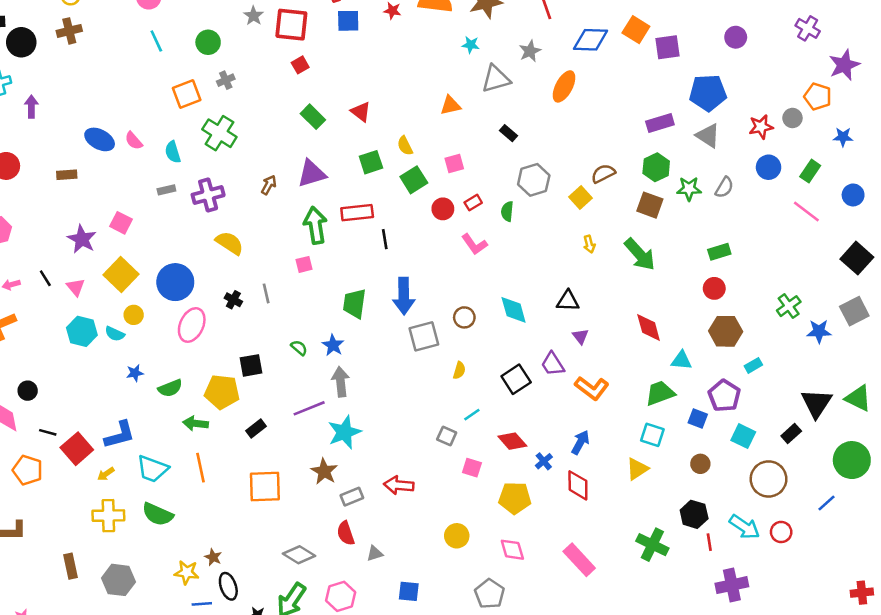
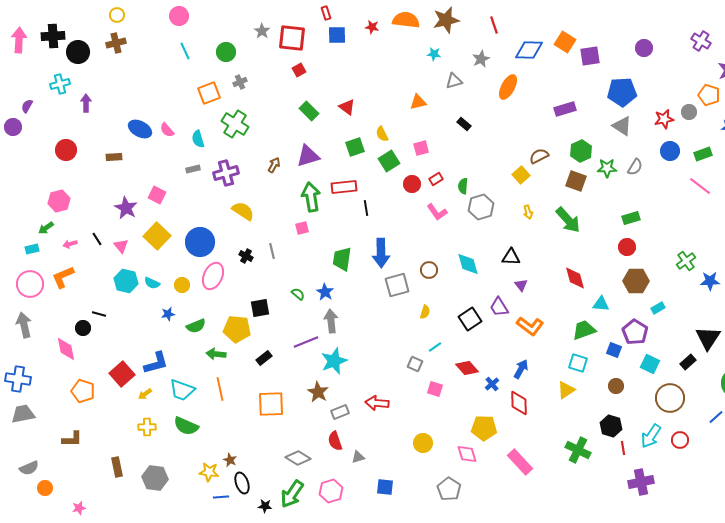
gray triangle: (496, 79) -> (454, 81), size x0.7
purple rectangle: (660, 123) -> (565, 109), moved
green rectangle: (810, 171) -> (703, 154), turned 36
gray hexagon: (534, 180) -> (481, 207), moved
yellow circle: (134, 315) -> (182, 285), moved
black line: (48, 432) -> (99, 314), moved
yellow pentagon: (515, 498) -> (484, 428), moved
yellow cross: (108, 516) -> (147, 427), size x0.7
cyan arrow: (745, 527) -> (651, 436), turned 90

